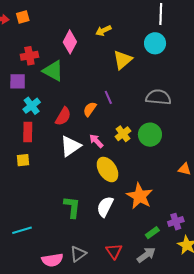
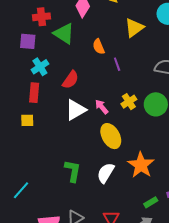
orange semicircle: (90, 109) -> (99, 47), moved, turned -63
cyan line: (22, 230) -> (21, 190), turned -36

